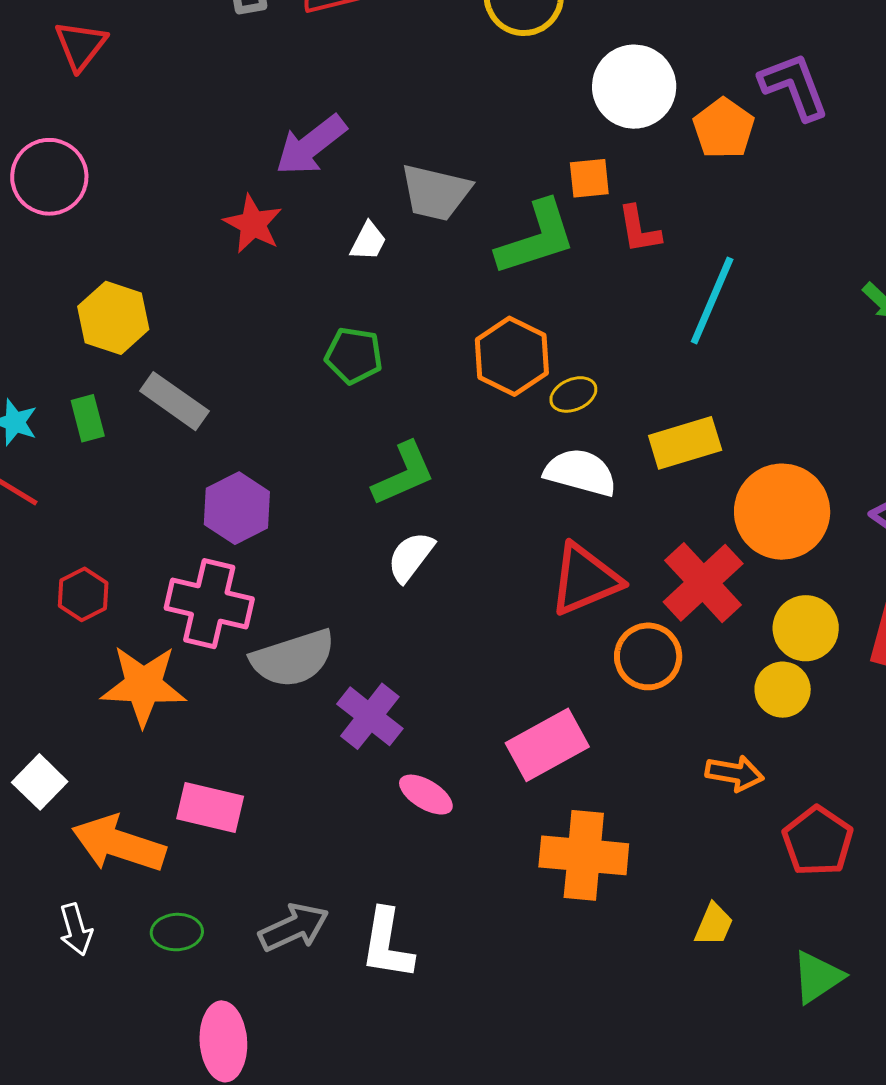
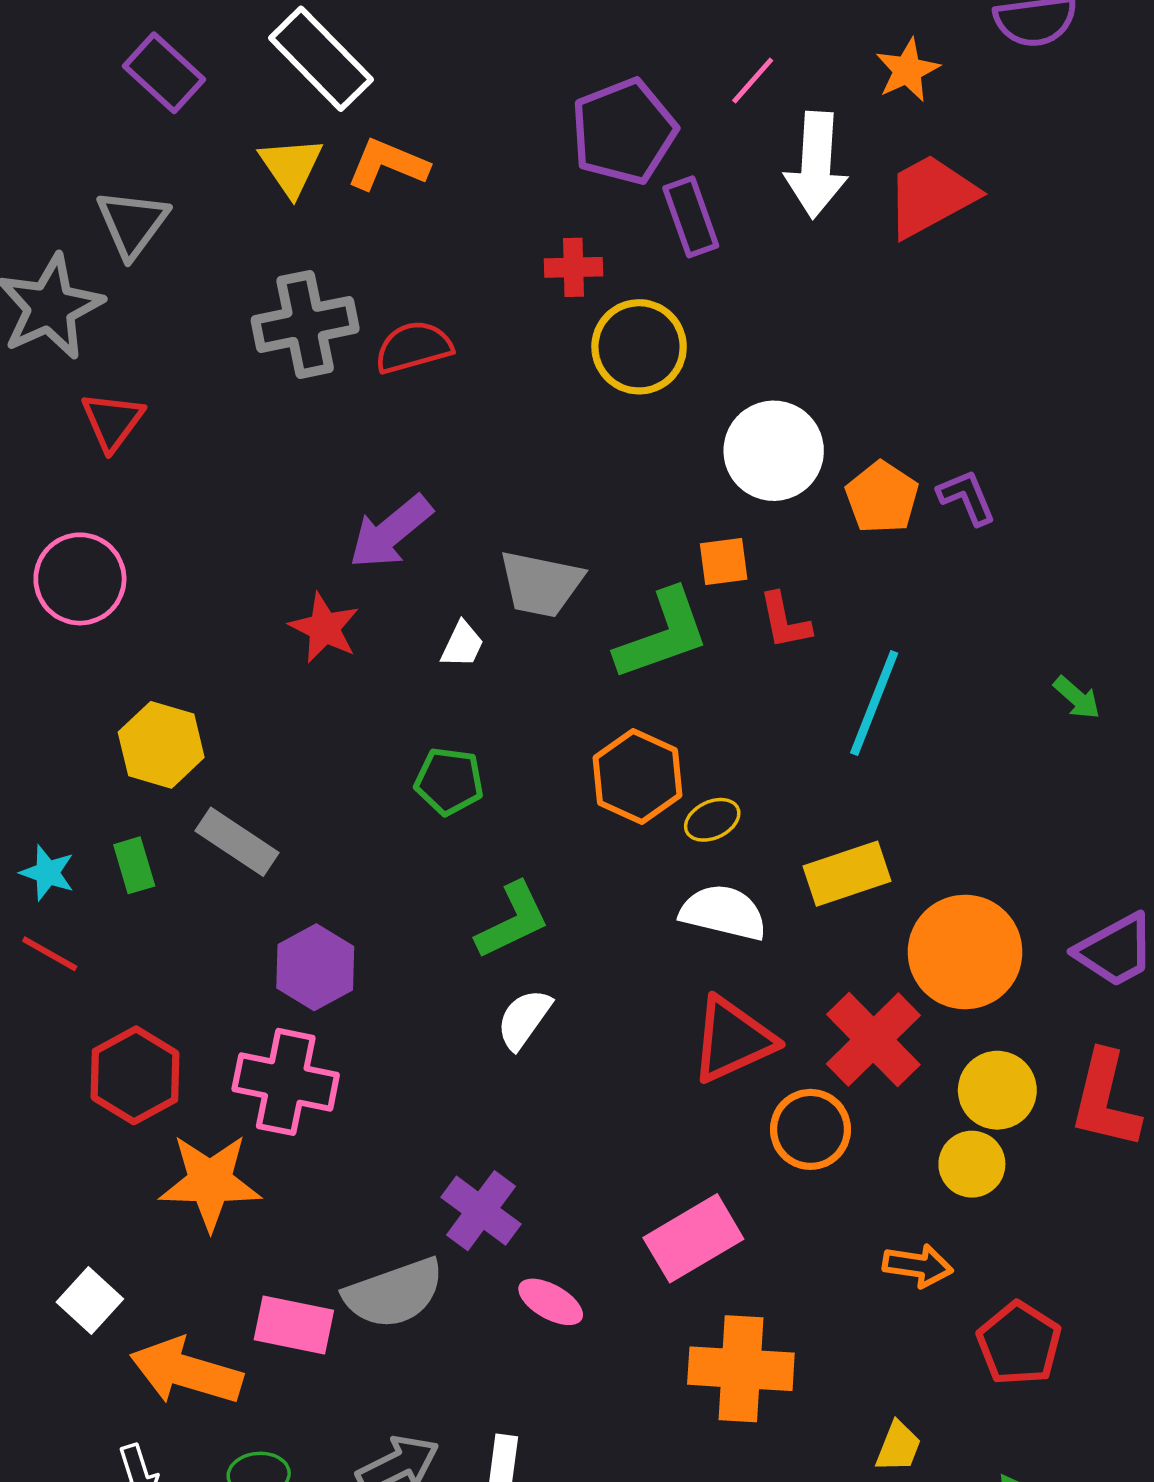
purple L-shape: (794, 86) -> (967, 497), moved, size x0.7
red hexagon: (83, 594) -> (135, 1075), size x1.5
gray semicircle: (293, 658) -> (394, 1293), moved

